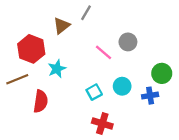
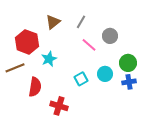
gray line: (86, 13) -> (81, 22), moved
green circle: (162, 73) -> (128, 63), moved
red cross: (102, 124) -> (59, 106), moved

